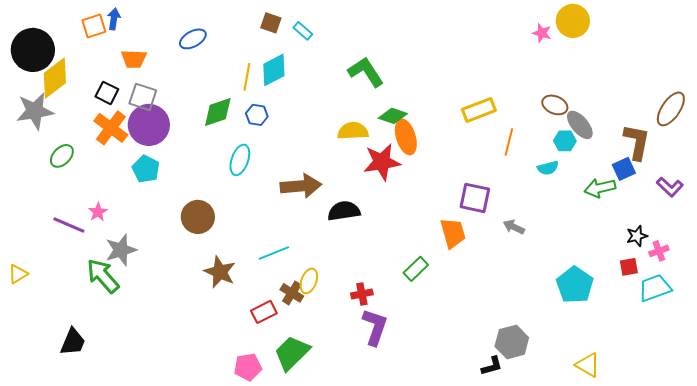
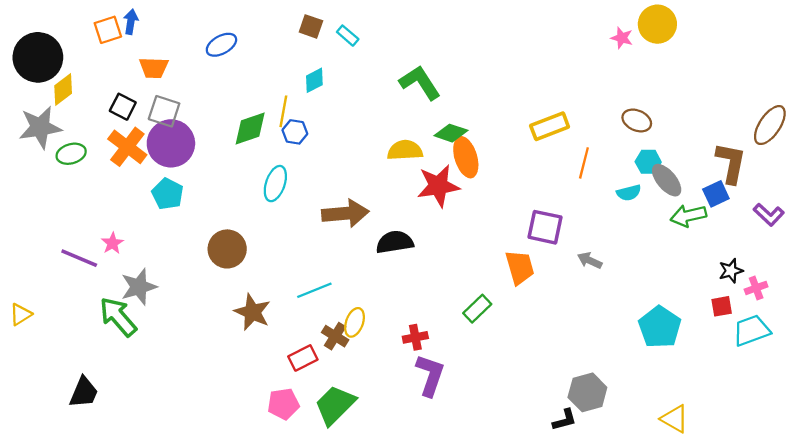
cyan diamond: (274, 70) -> (314, 80), size x0.7
yellow line: (247, 77) -> (283, 111), moved
yellow diamond: (55, 78) -> (63, 89), size x0.7
gray ellipse: (580, 125) -> (667, 180), moved
green ellipse: (62, 156) -> (71, 154), moved, turned 30
pink pentagon: (248, 367) -> (283, 404), moved

